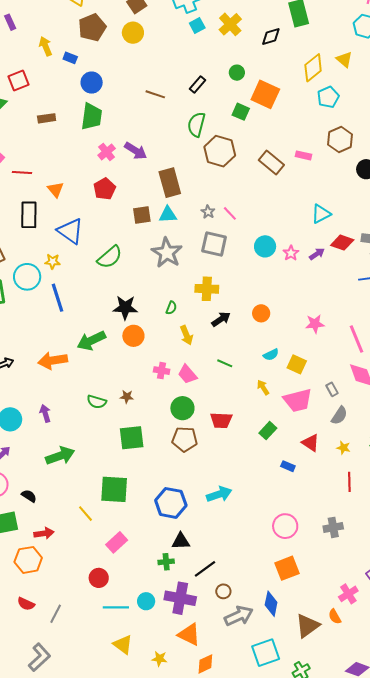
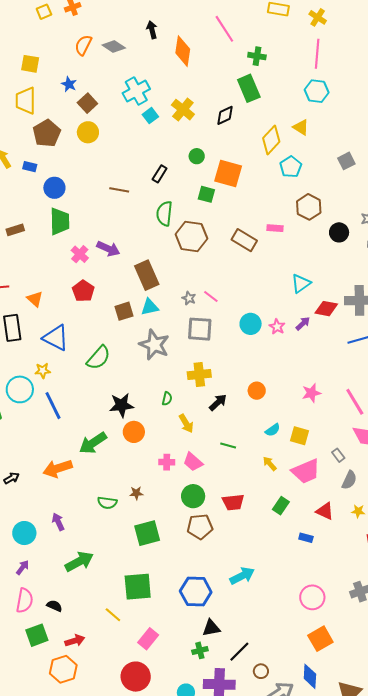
red circle: (99, 578) -> (136, 677), size x1.5

